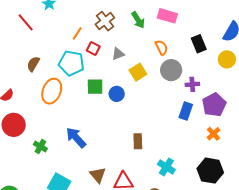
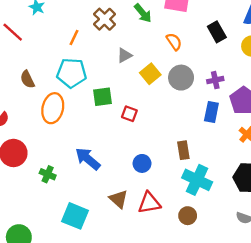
red square: (93, 48) -> (129, 114), moved
brown semicircle: (33, 64) -> (27, 79), turned -49
gray circle: (171, 70) -> (181, 78), moved
blue circle: (117, 94) -> (142, 163), moved
brown rectangle: (138, 141) -> (183, 150), moved
cyan cross: (166, 167) -> (197, 180), size x1.4

